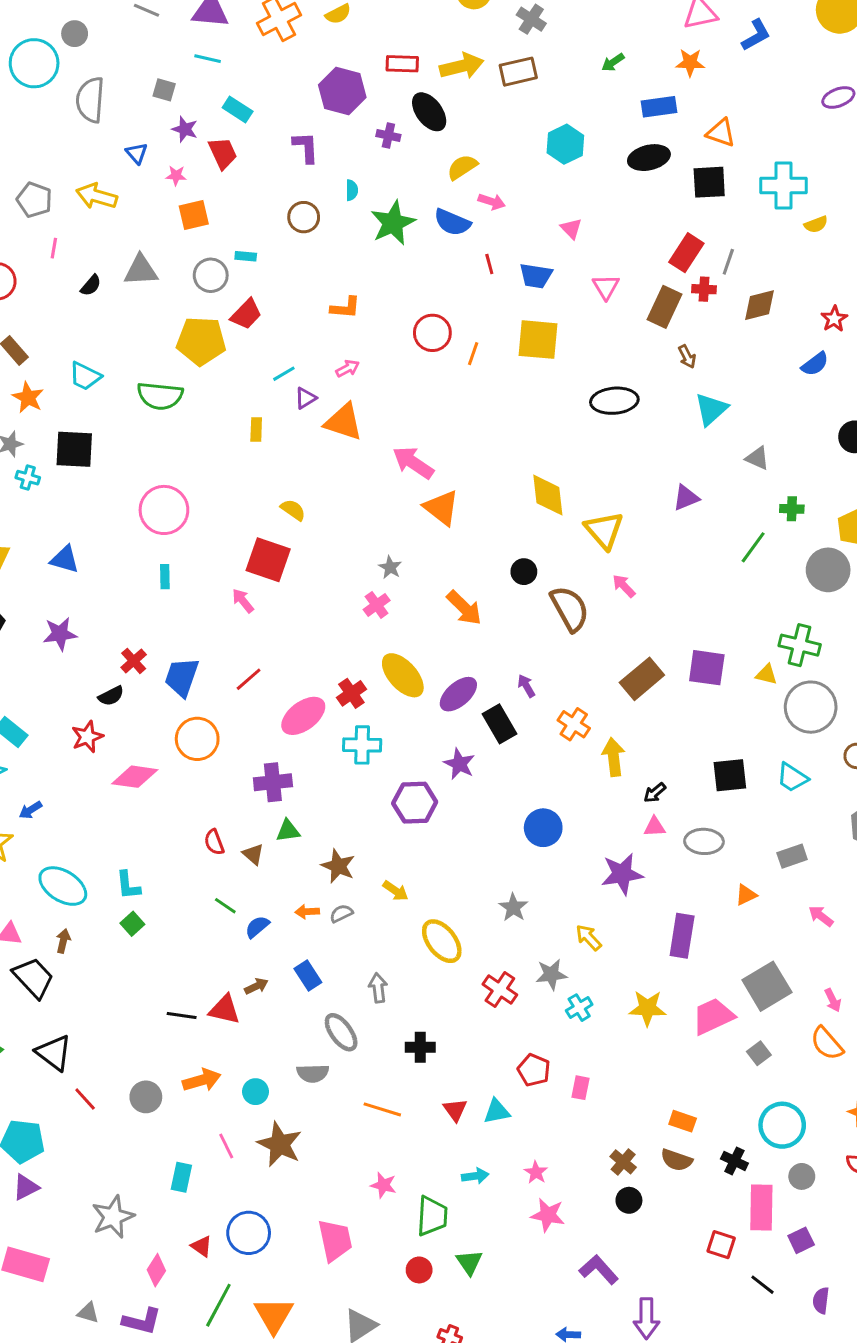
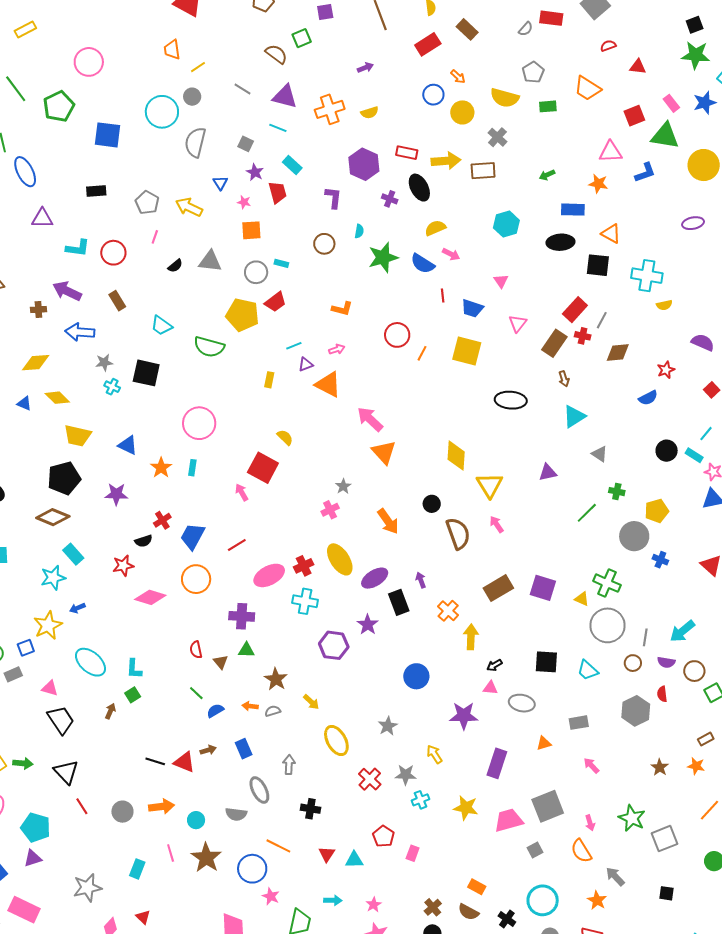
orange star: (28, 397) -> (161, 468), moved
brown arrow: (63, 941) -> (110, 711), moved
blue circle: (249, 1233) -> (252, 869), moved

